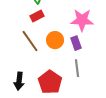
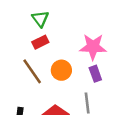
purple rectangle: (76, 43) -> (95, 74), moved

